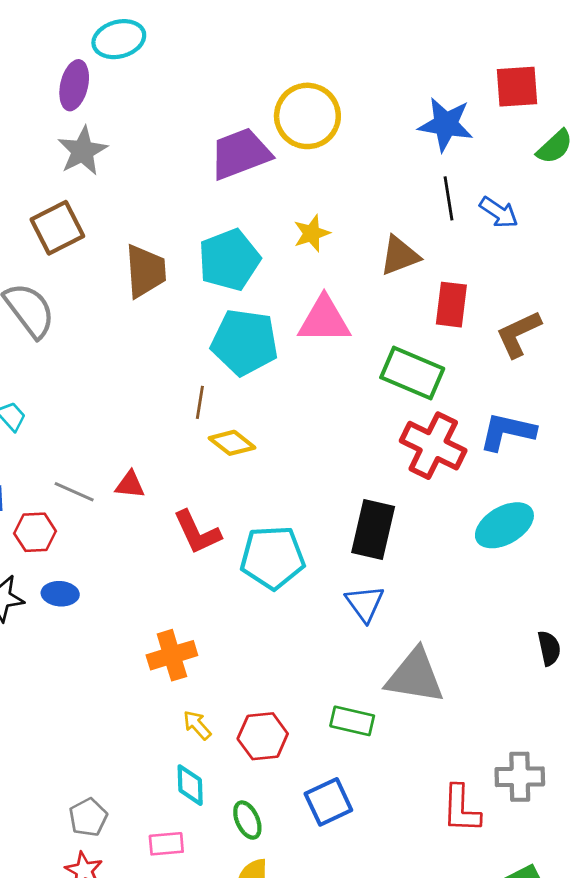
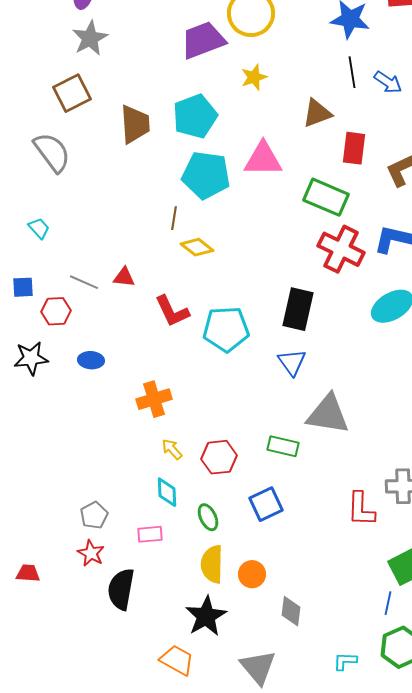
yellow star: (312, 233) -> (254, 77), moved
blue ellipse: (60, 594) -> (91, 360), moved

